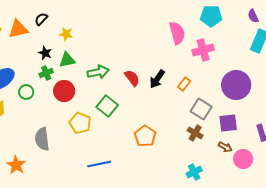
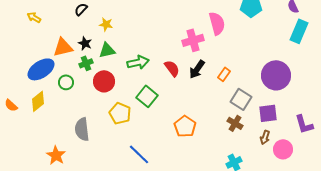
orange triangle: (18, 29) -> (63, 47), moved
pink cross: (203, 50) -> (193, 40), moved
brown arrow: (225, 147) -> (265, 137), turned 80
blue line: (99, 164) -> (139, 154), turned 55

